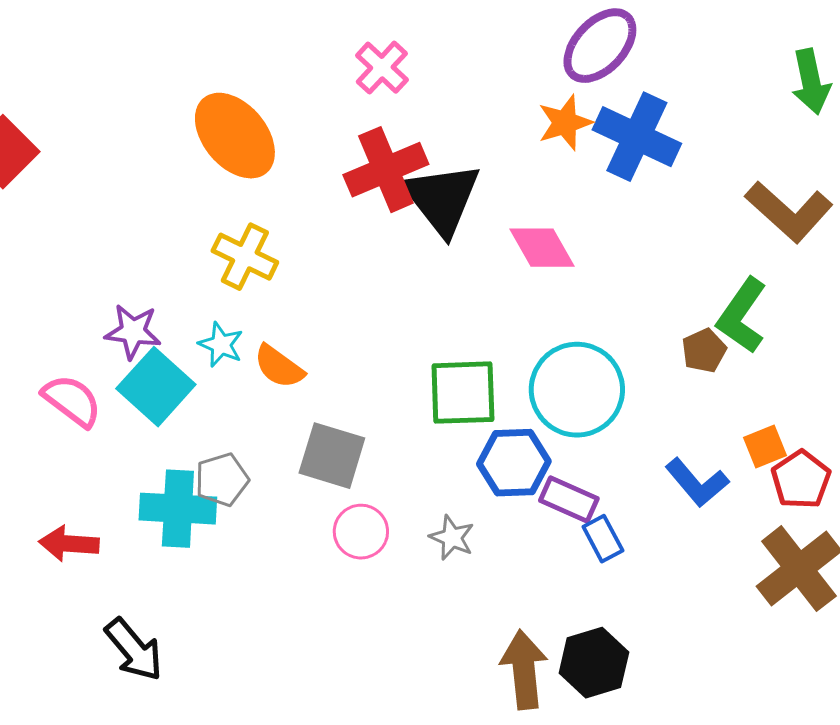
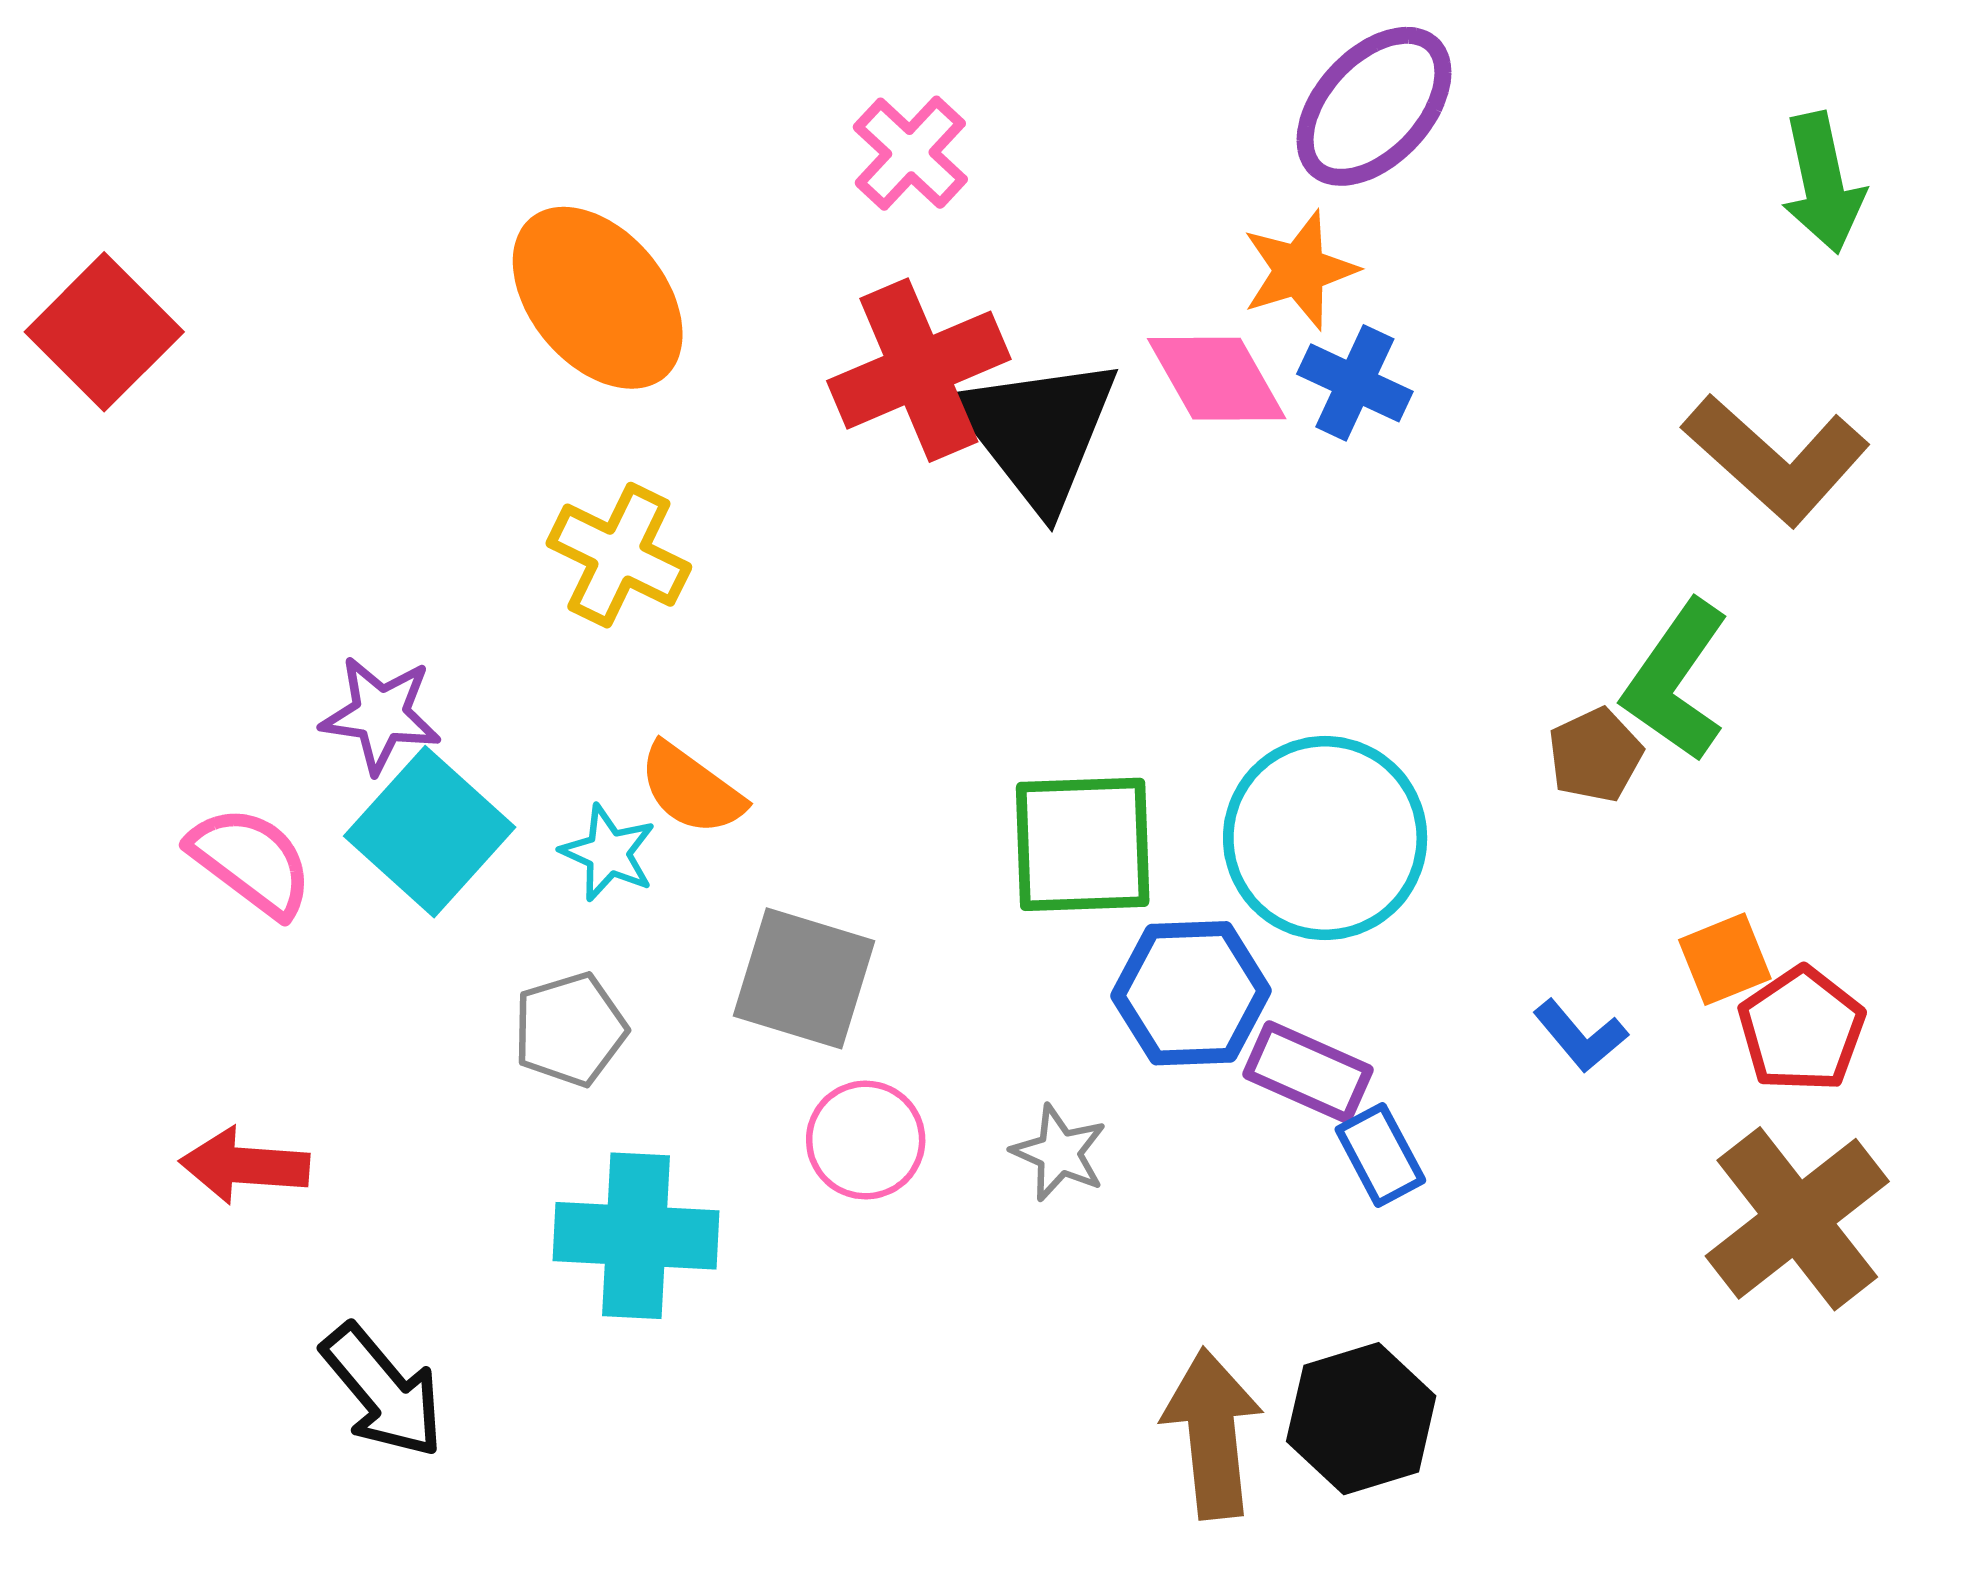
blue cross: (637, 137) -> (1355, 383), moved, size x0.6
pink diamond: (542, 248) -> (1217, 379), moved
cyan star: (221, 345) -> (608, 853), moved
blue L-shape: (697, 483) -> (1580, 1036), size x0.7
cyan cross: (178, 509) -> (636, 1236), moved

